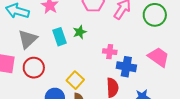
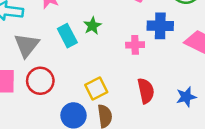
blue cross: (126, 67) -> (160, 26), moved
yellow square: (75, 80) -> (96, 88), turned 30

